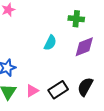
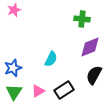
cyan semicircle: (50, 43) -> (51, 59), moved
black semicircle: (85, 87) -> (94, 75), moved

